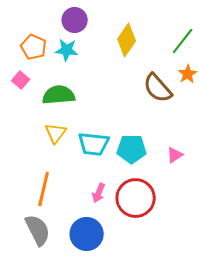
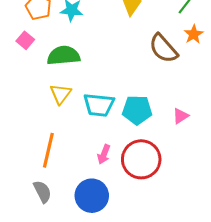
gray semicircle: (38, 230) -> (42, 192), size x0.7

